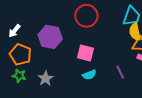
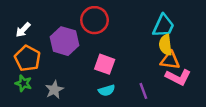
red circle: (86, 16) -> (95, 20), moved

